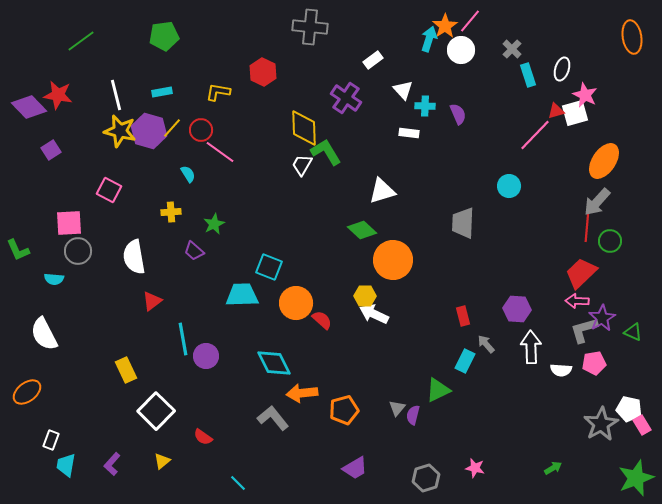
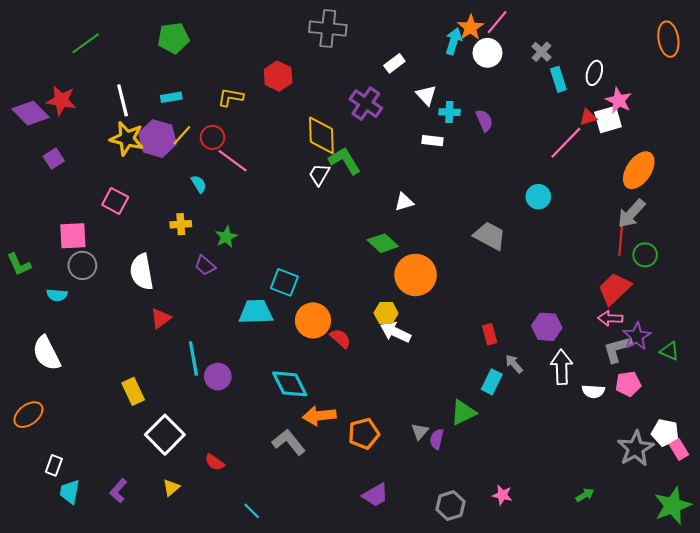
white triangle: (382, 191) -> (404, 202), size x0.7
gray trapezoid: (463, 223) -> (490, 236), turned 116

